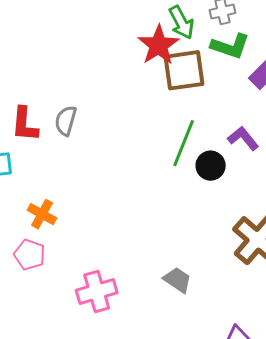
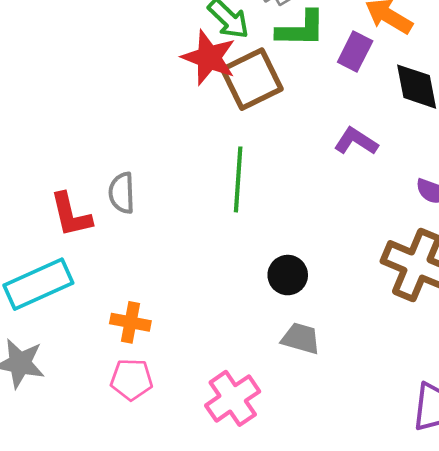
green line: (184, 143) -> (238, 179), moved
black circle: (211, 166) -> (288, 275), moved
gray trapezoid: (177, 280) -> (301, 338), moved

